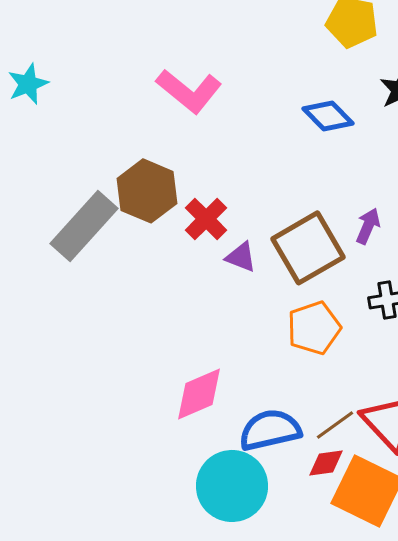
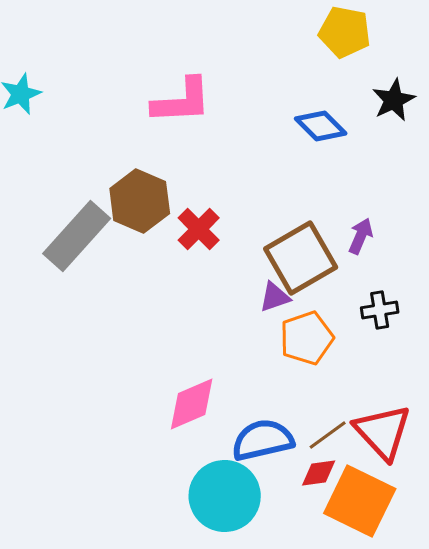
pink L-shape: (189, 91) -> (182, 101), turned -42
purple triangle: (241, 257) -> (275, 297), moved, turned -40

